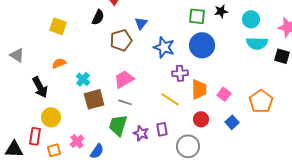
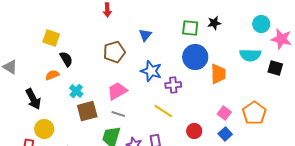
black semicircle: (98, 17) -> (66, 59), moved, turned -56
cyan circle: (251, 19) -> (261, 24), moved
blue triangle: (141, 23) -> (145, 35), moved
blue star: (164, 47) -> (151, 71), moved
orange trapezoid: (199, 89) -> (218, 74), moved
pink square: (224, 94) -> (224, 113), moved

